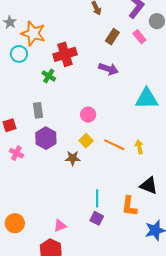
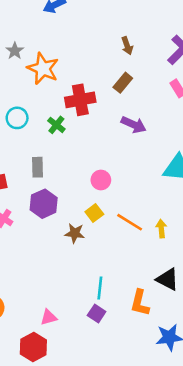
brown rectangle: (112, 37) -> (123, 83), moved
cyan circle: (19, 54) -> (17, 118), moved

